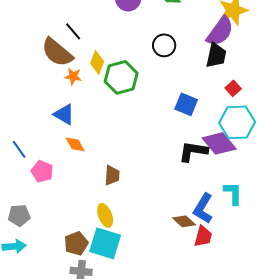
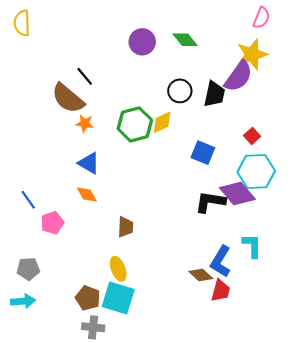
black trapezoid: (216, 55) -> (214, 94), moved
yellow diamond: (97, 62) -> (162, 122), moved, turned 45
blue triangle: (64, 114) -> (89, 163), moved
pink pentagon: (42, 171) -> (52, 223), turned 30
brown pentagon: (76, 243) -> (88, 298), turned -30

